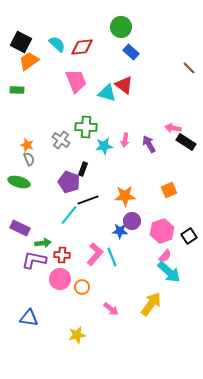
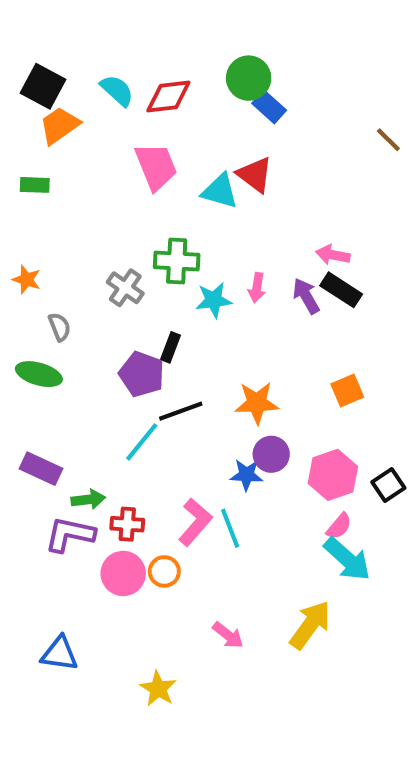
green circle: (121, 27) -> (249, 78), moved
pink arrow: (173, 128) -> (333, 255), moved
black rectangle: (186, 142) -> (341, 290), moved
orange star: (27, 145) -> (27, 280), moved
orange circle: (82, 287) -> (164, 571), moved
yellow star: (77, 335) -> (158, 689), turned -30

